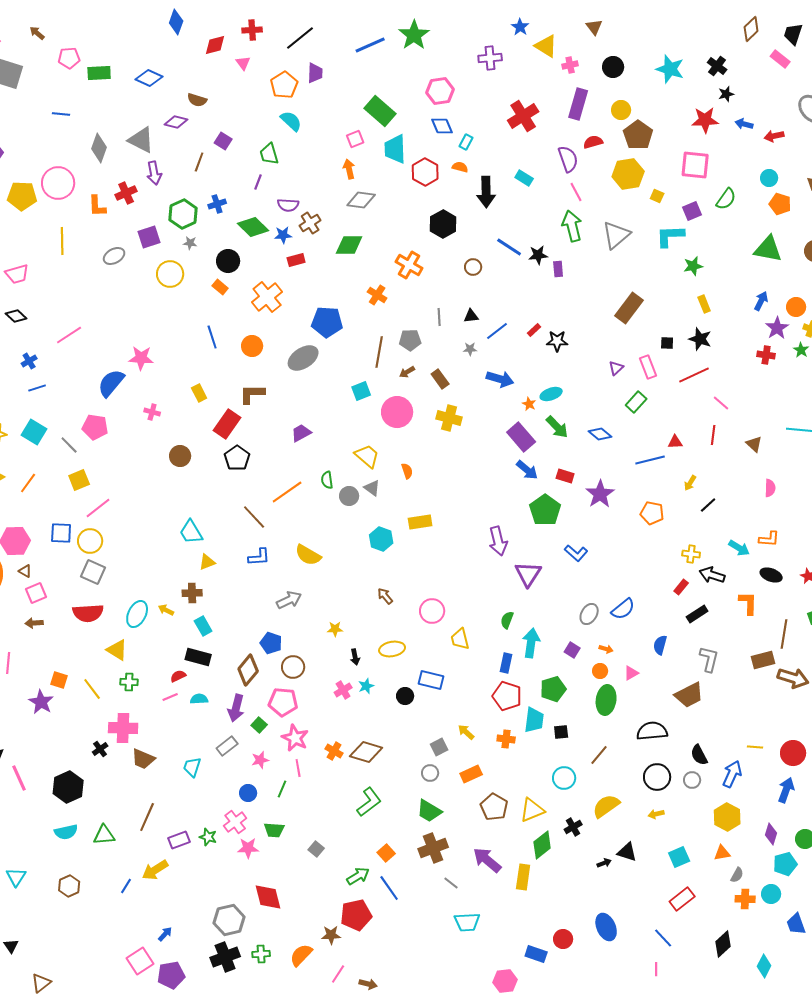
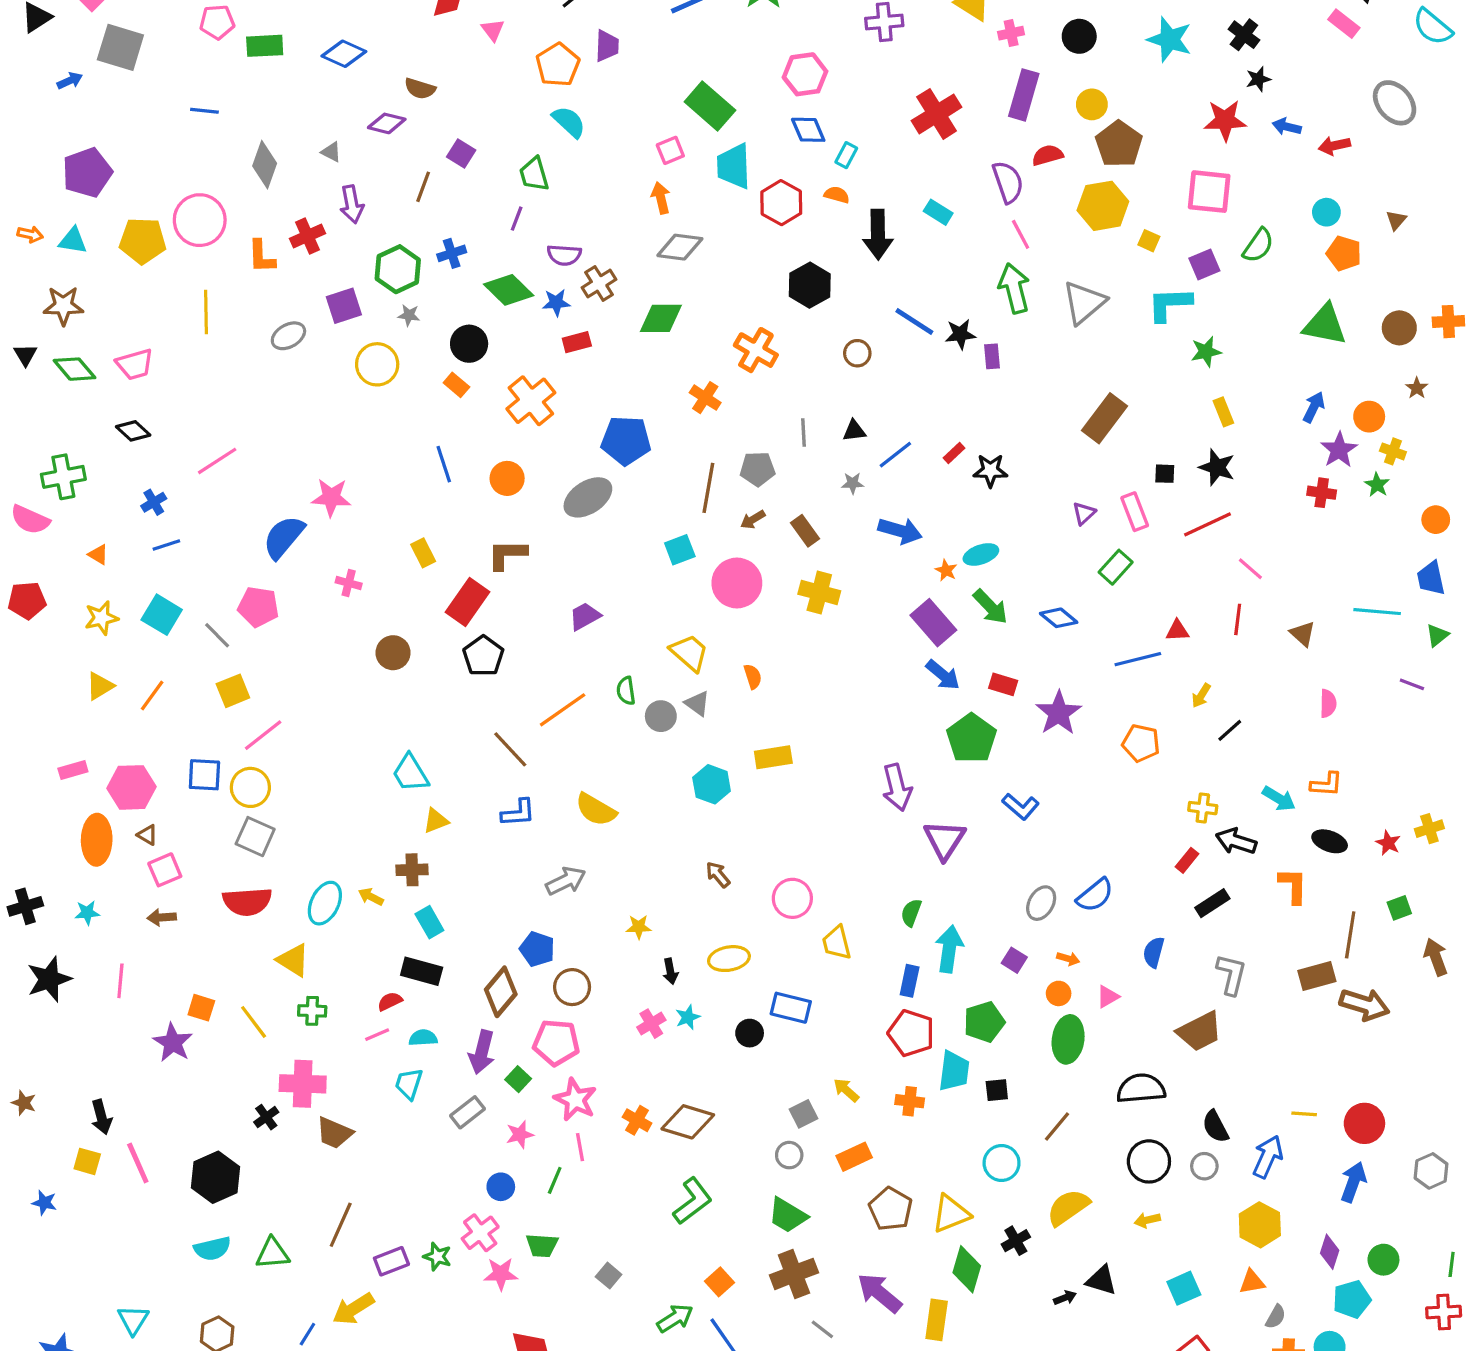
gray triangle: (141, 140) -> (331, 152), size x0.5
cyan trapezoid: (192, 767) -> (409, 1084), moved
green diamond: (542, 845) -> (967, 1269), turned -36

